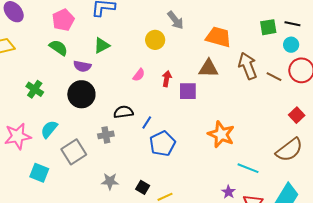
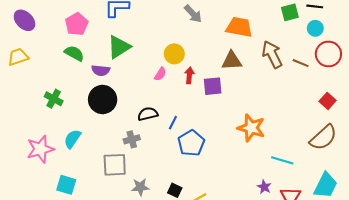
yellow circle: (155, 40) -> (174, 54), moved
green triangle: (102, 45) -> (119, 47), size x1.4
gray square: (74, 152) -> (115, 165), moved, turned 35

